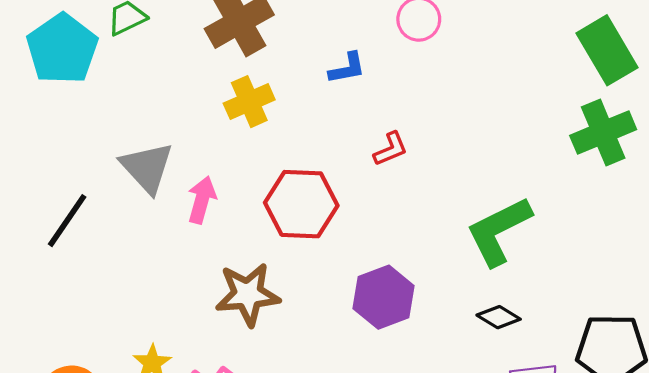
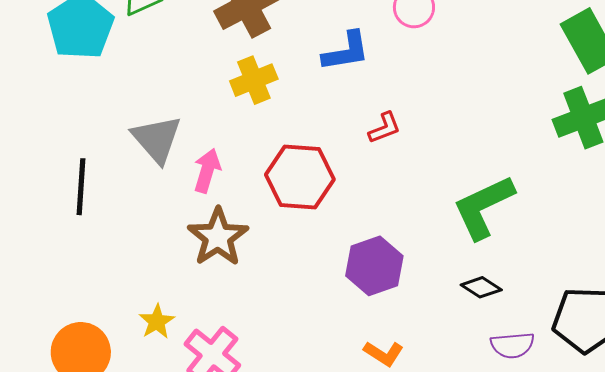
blue L-shape: (347, 68) -> (346, 51), size x1.4
black line: (67, 221) -> (81, 187), turned -32
brown star: (248, 294) -> (218, 237), moved, turned -30

